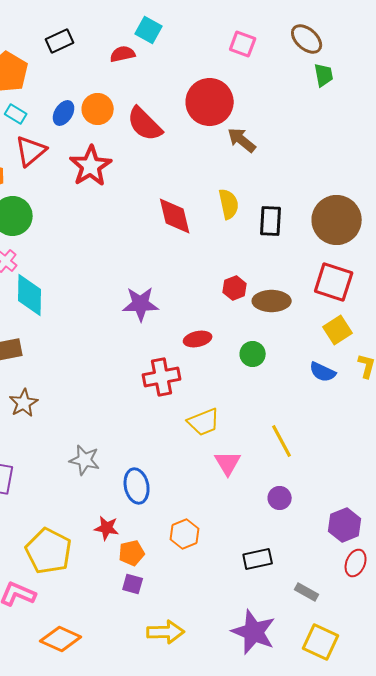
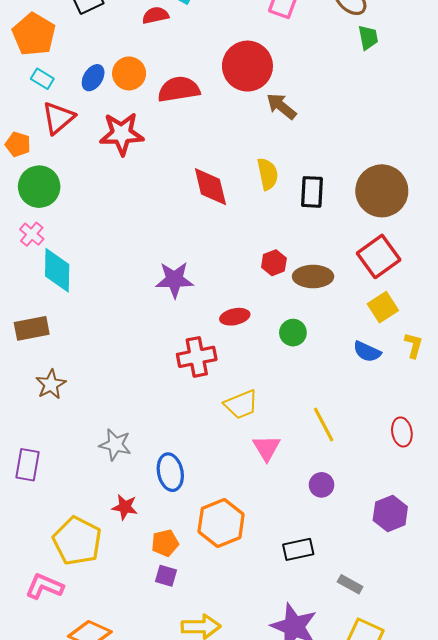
red semicircle: (145, 124) -> (179, 89), turned 126
red star: (91, 166) -> (122, 134), turned 30
red square: (334, 282) -> (379, 256), turned 36
red star: (107, 528) -> (125, 507), moved
orange hexagon: (185, 534) -> (221, 523), size x1.5
red ellipse: (356, 563) -> (402, 432), moved, turned -32

